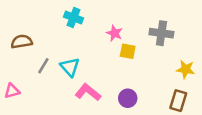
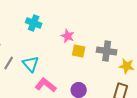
gray cross: (161, 33) -> (107, 51), moved

